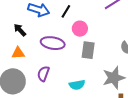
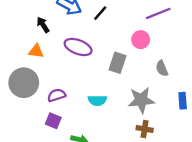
pink circle: (80, 29) -> (141, 40), moved
purple semicircle: (43, 74) -> (57, 95), moved, turned 42

